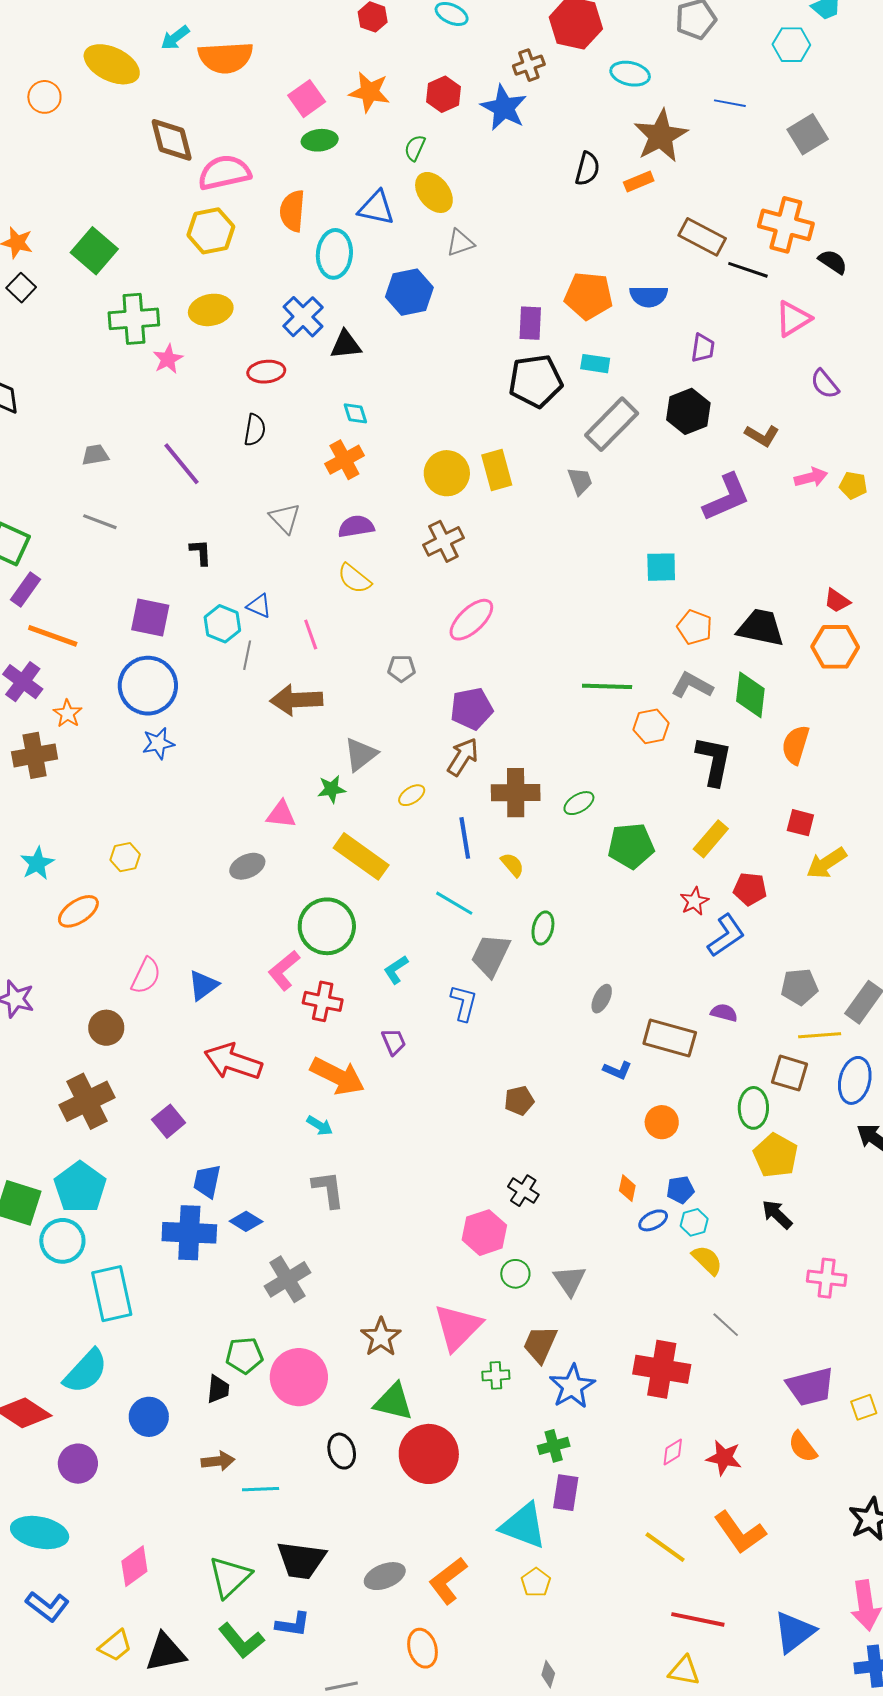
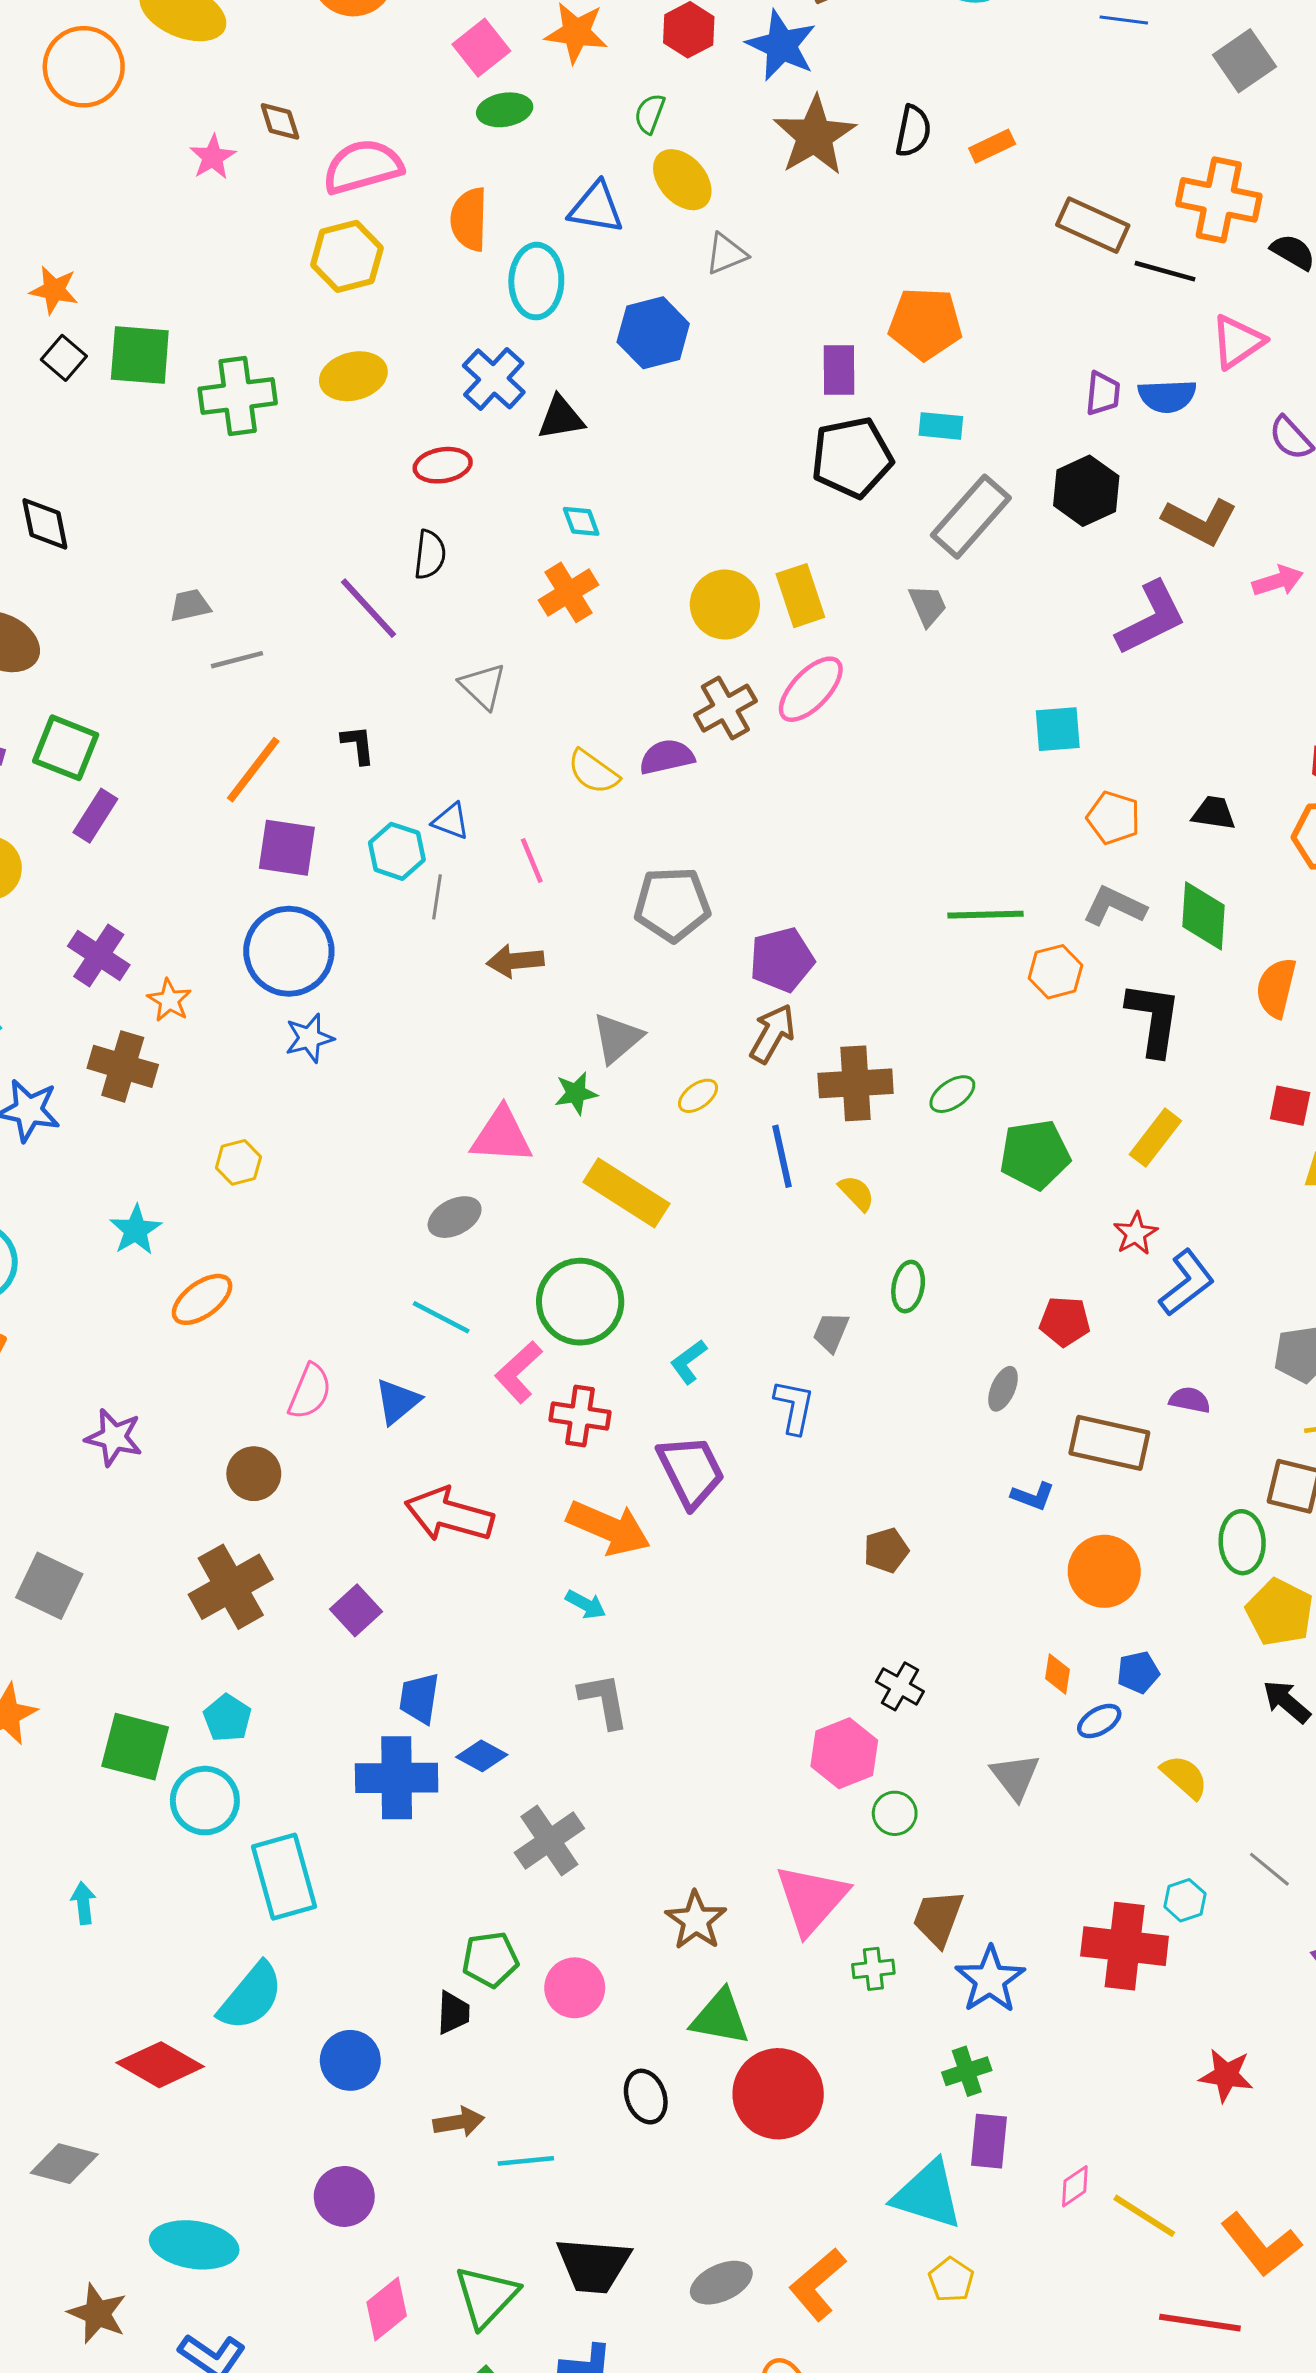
orange circle: (44, 97) -> (84, 67), size x1.6
brown star: (661, 136) -> (814, 136), moved
brown diamond: (172, 140) -> (280, 121), size x0.6
green square: (94, 251) -> (140, 355), moved, turned -33
blue semicircle: (649, 296) -> (1167, 396), moved
pink star: (168, 359) -> (213, 157), moved
brown L-shape: (762, 436) -> (1200, 521), size x1.4
purple line: (181, 464) -> (369, 608), moved
gray line: (100, 522) -> (237, 660), moved, turned -32
purple semicircle: (356, 526) -> (667, 757), moved
pink ellipse: (471, 620) -> (811, 689), moved
black trapezoid: (761, 628) -> (1214, 813), size x0.6
orange line: (53, 636) -> (253, 770), moved, turned -69
gray pentagon: (402, 668) -> (672, 904), size x1.8
brown arrow: (296, 700) -> (515, 961), size x0.7
brown cross: (35, 755) -> (123, 1066), turned 30
pink triangle: (281, 814) -> (502, 1136), size x1.4
yellow hexagon: (125, 857) -> (238, 1162), moved
red pentagon: (750, 889) -> (1065, 1321), moved
cyan line: (454, 903) -> (441, 1317), moved
gray trapezoid: (491, 955) -> (831, 1332), size x0.6
purple trapezoid: (394, 1042) -> (691, 1471), size x1.8
orange circle: (662, 1122) -> (1104, 1571), size x1.4
cyan pentagon: (80, 1187) -> (227, 1718), size x0.6
cyan hexagon: (694, 1222) -> (1185, 1900), moved
gray triangle: (570, 1280) -> (1015, 1776), moved
gray line: (726, 1325) -> (1269, 1869), moved
pink circle: (299, 1377) -> (575, 1988), size x0.7
pink diamond: (673, 1452) -> (1075, 2186), moved
purple circle: (78, 1464) -> (344, 2196), moved
orange L-shape: (740, 1532) -> (1261, 2245), moved
pink diamond: (134, 1566) -> (387, 2309), moved

